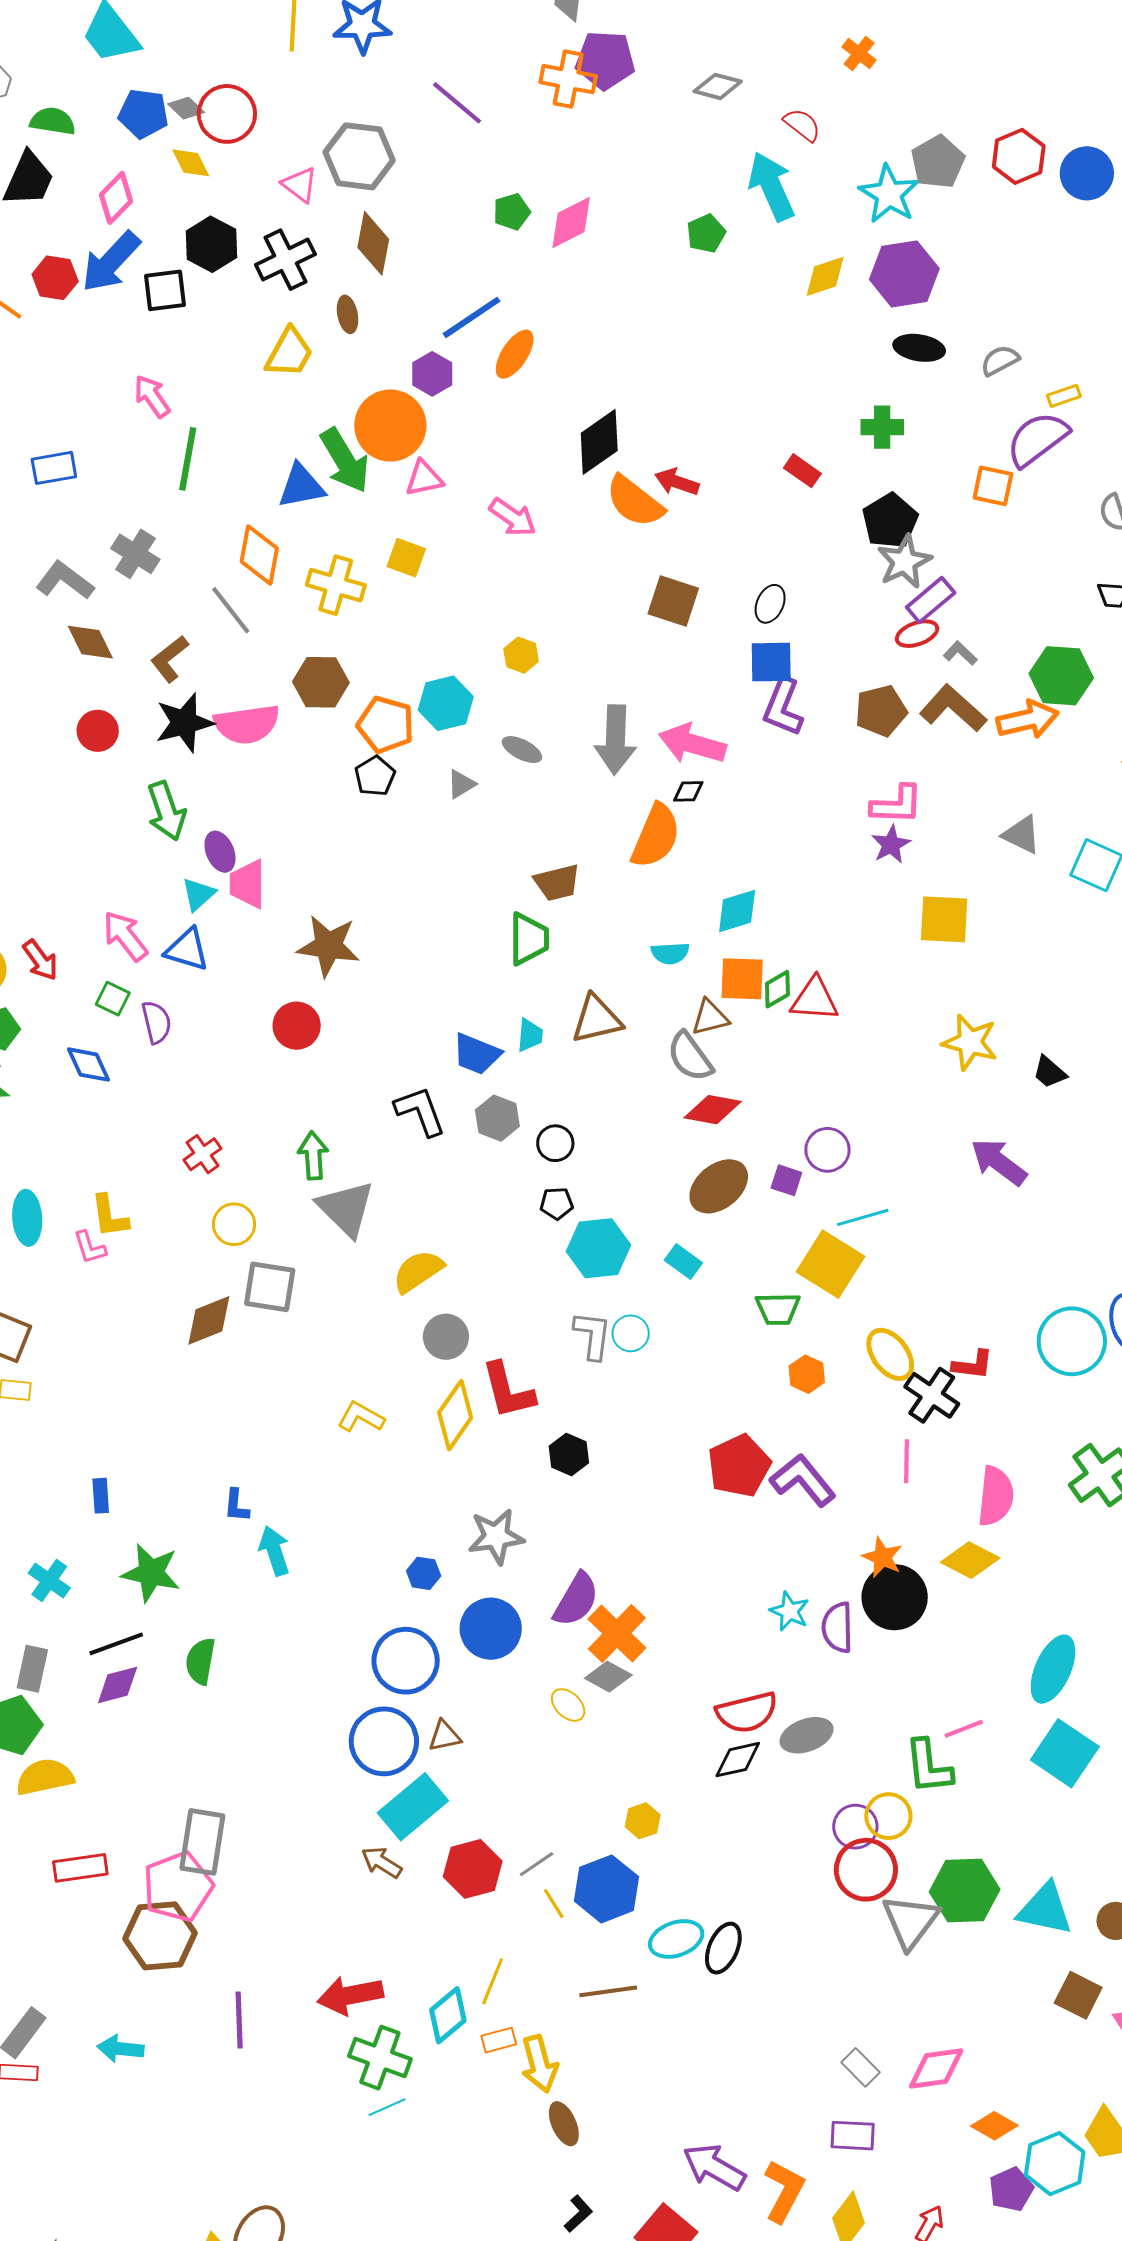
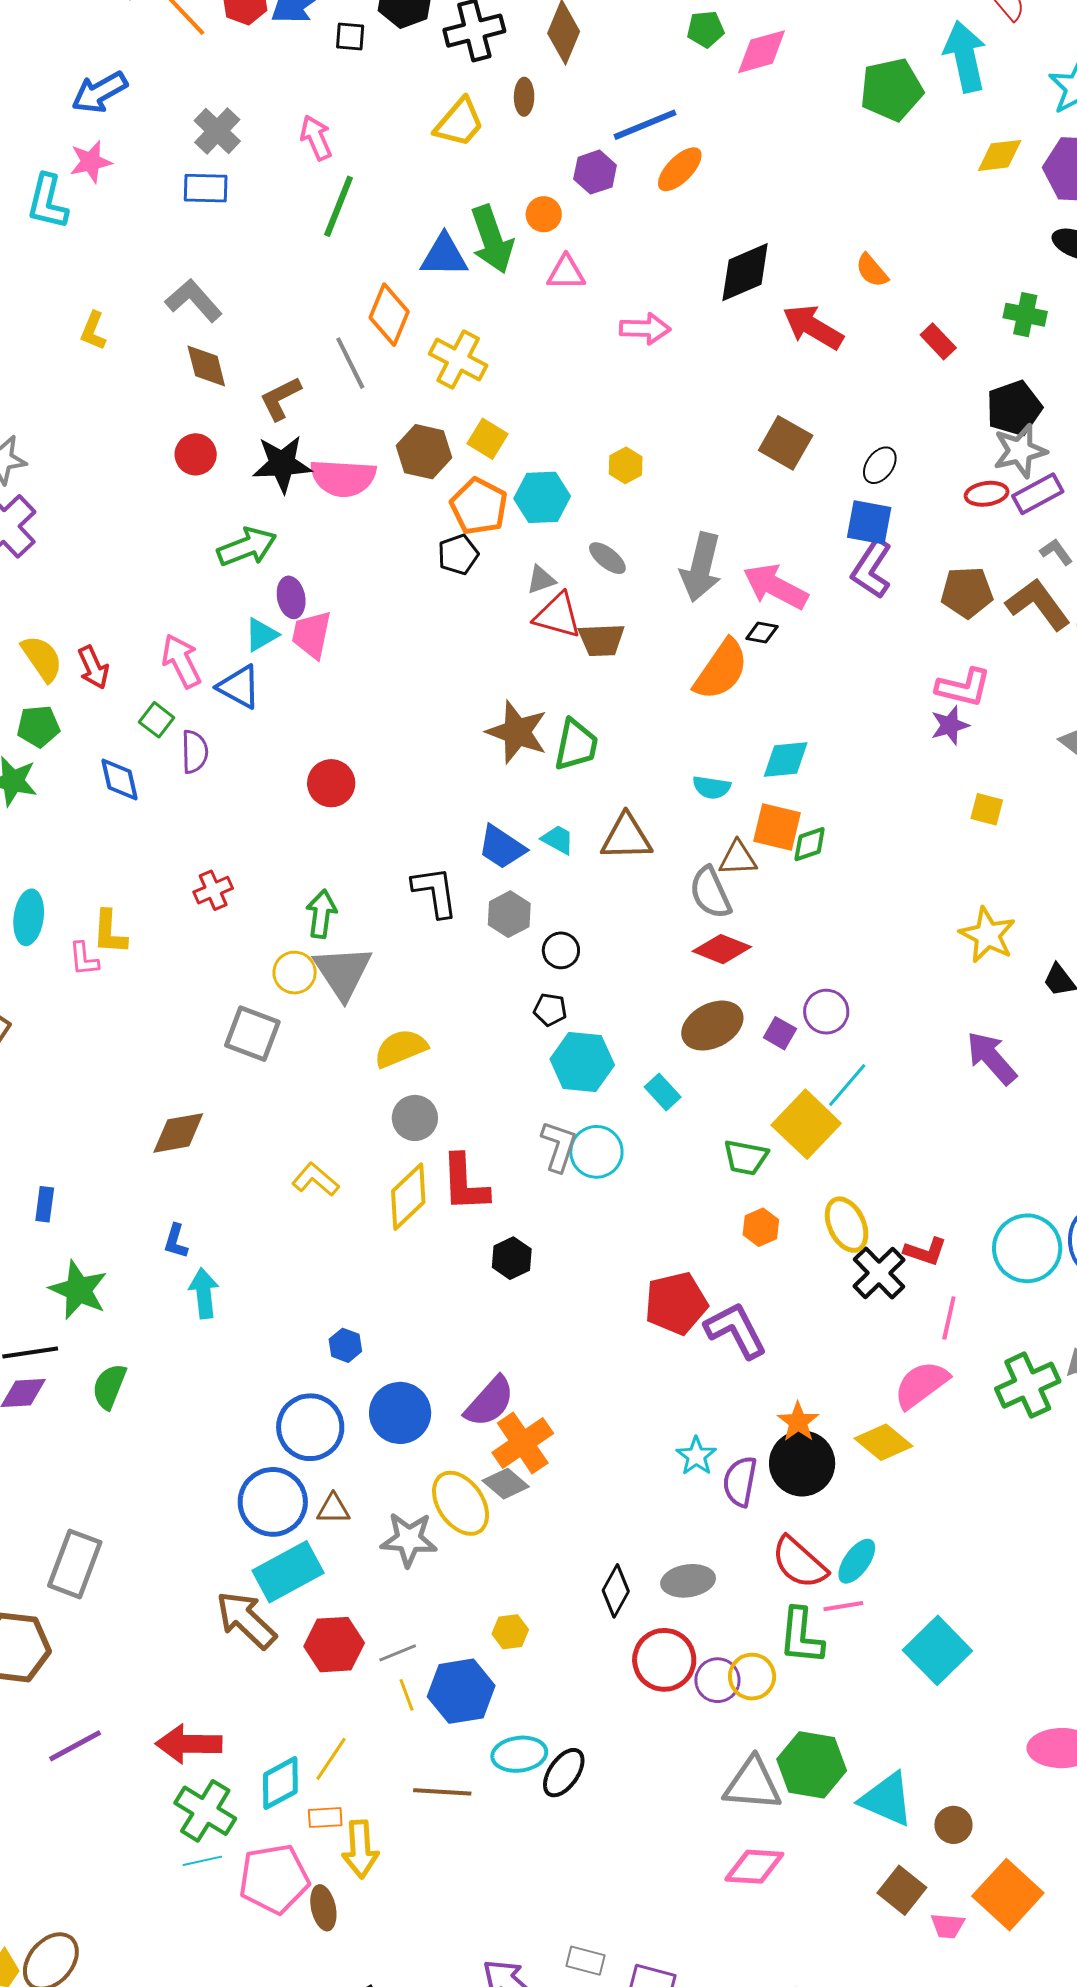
green pentagon: (706, 233) -> (892, 90), size x1.6
black square: (165, 290) -> (350, 36), size x0.7
orange circle: (390, 426) -> (544, 214), size x0.5
red arrow: (677, 482) -> (813, 327), size x1.4
orange semicircle: (635, 501) -> (872, 271), moved, size x0.6
pink arrow: (513, 517) -> (645, 329), turned -45
gray cross: (135, 554) -> (217, 131), moved
yellow square: (406, 558) -> (488, 439), moved
red ellipse: (917, 634) -> (987, 494), moved
green arrow: (166, 811) -> (247, 547), turned -104
brown trapezoid: (557, 883) -> (601, 640), moved
yellow square: (944, 919) -> (987, 809), size x0.6
brown star: (328, 946) -> (517, 732), moved
red triangle: (815, 999) -> (558, 615), moved
cyan trapezoid: (530, 1035) -> (558, 840), turned -78
cyan line: (863, 1217) -> (847, 1085), turned -45
yellow circle: (234, 1224) -> (295, 973), moved
brown diamond: (209, 1320) -> (178, 1133), moved
cyan circle: (631, 1333) -> (596, 1152), size x1.4
pink line: (906, 1461) -> (949, 1318), moved
pink semicircle: (996, 1496) -> (921, 1385), turned -144
gray star: (496, 1537) -> (409, 1539), moved
cyan ellipse: (1053, 1669) -> (857, 1561), moved, size x0.7
yellow ellipse: (568, 1705) -> (461, 1503), size x1.8
red semicircle: (747, 1712) -> (799, 1563), moved, turned 44
black diamond: (738, 1760) -> (616, 1591), turned -60
brown arrow: (382, 1862) -> (246, 1620), size x1.6
red circle: (866, 1870) -> (664, 1660), moved
pink pentagon: (178, 1887) -> (274, 1879), moved
gray triangle: (911, 1921) -> (753, 1784), turned 46
purple line: (239, 2020) -> (75, 1746), turned 52
gray rectangle: (861, 2067) -> (585, 1961), moved, turned -42
pink diamond: (936, 2068) -> (754, 1867), moved
brown ellipse: (564, 2124) -> (323, 1908), moved

